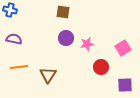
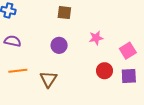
purple circle: (66, 38) -> (59, 45), moved
pink star: (87, 44) -> (96, 38), moved
purple square: (125, 85) -> (129, 76), moved

